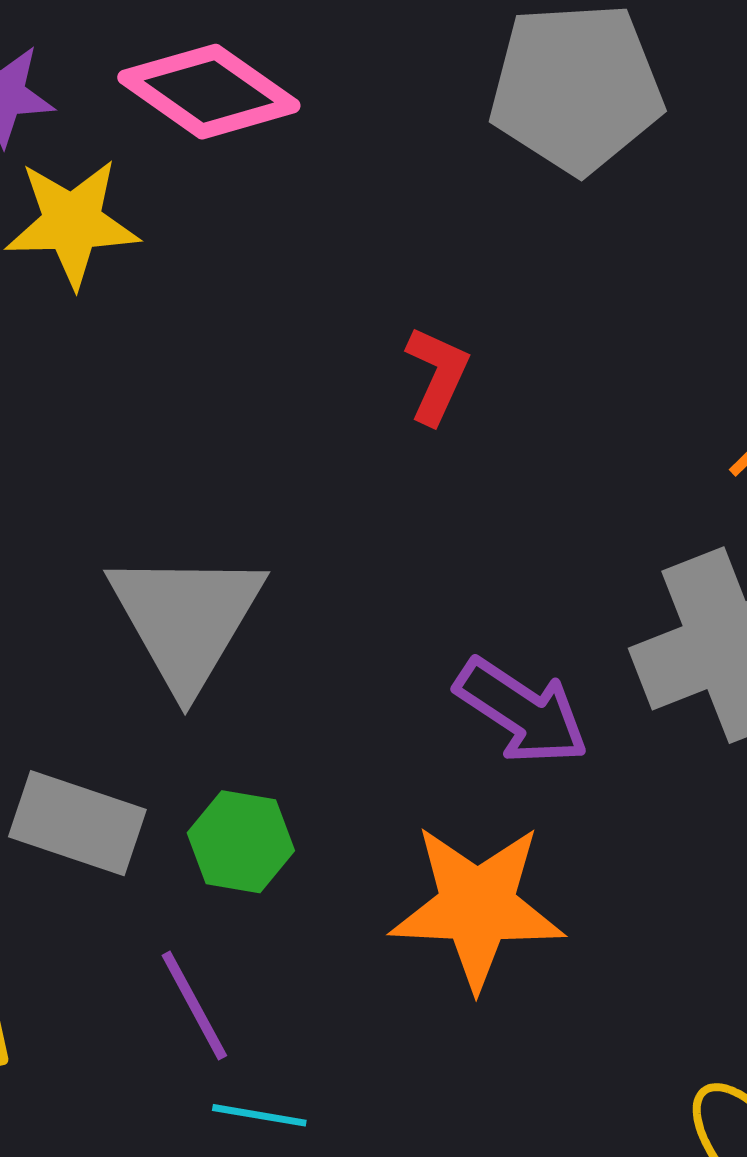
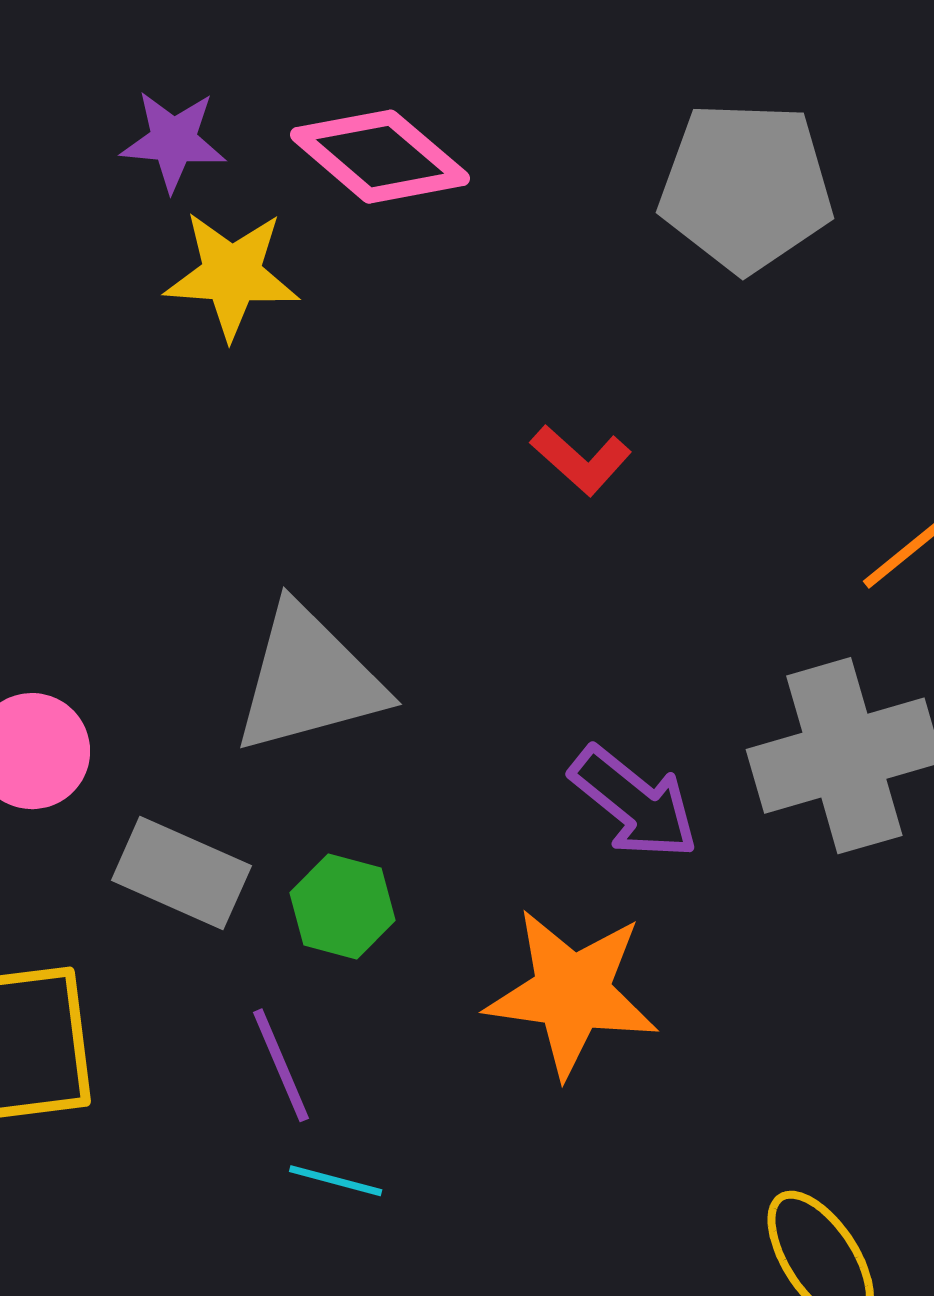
red L-shape: (437, 375) -> (581, 460), turned 102
gray triangle: (186, 619) -> (309, 680), turned 39

